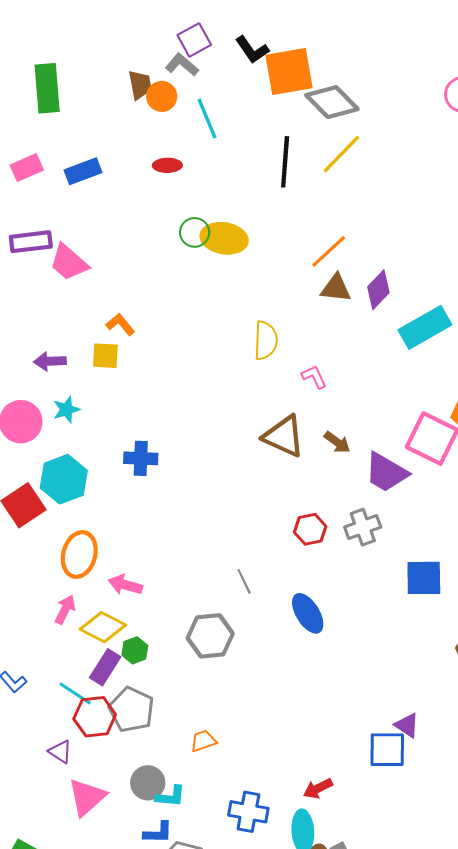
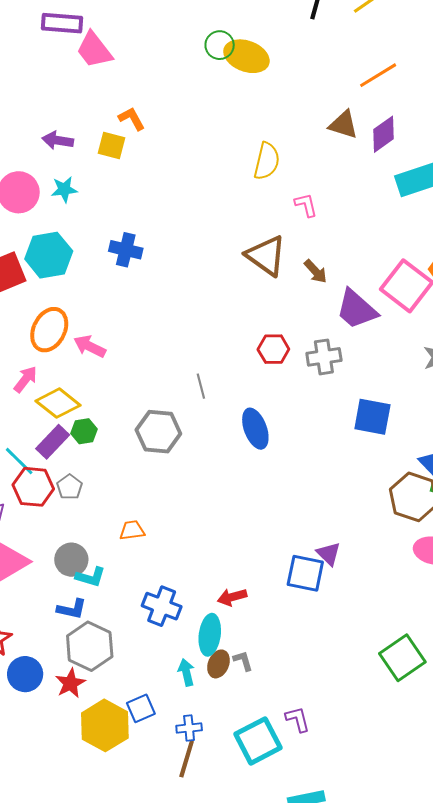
orange line: (329, 251) -> (378, 75), moved
pink arrow: (125, 585) -> (90, 346), moved
gray pentagon: (131, 710) -> (70, 487), size x0.6

